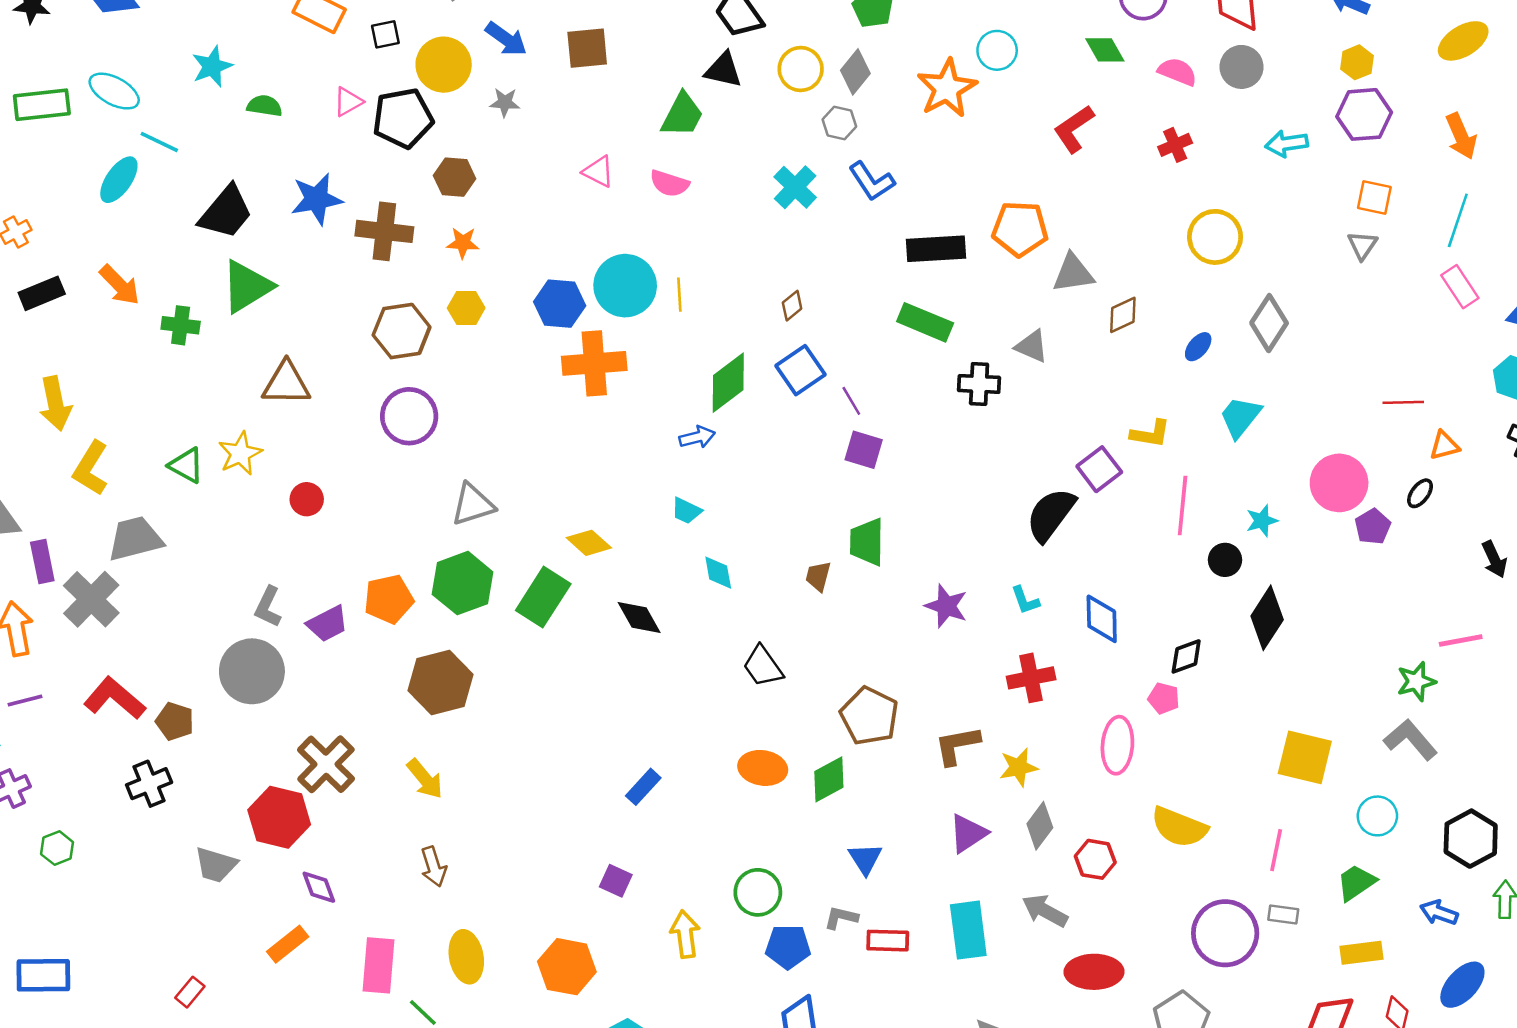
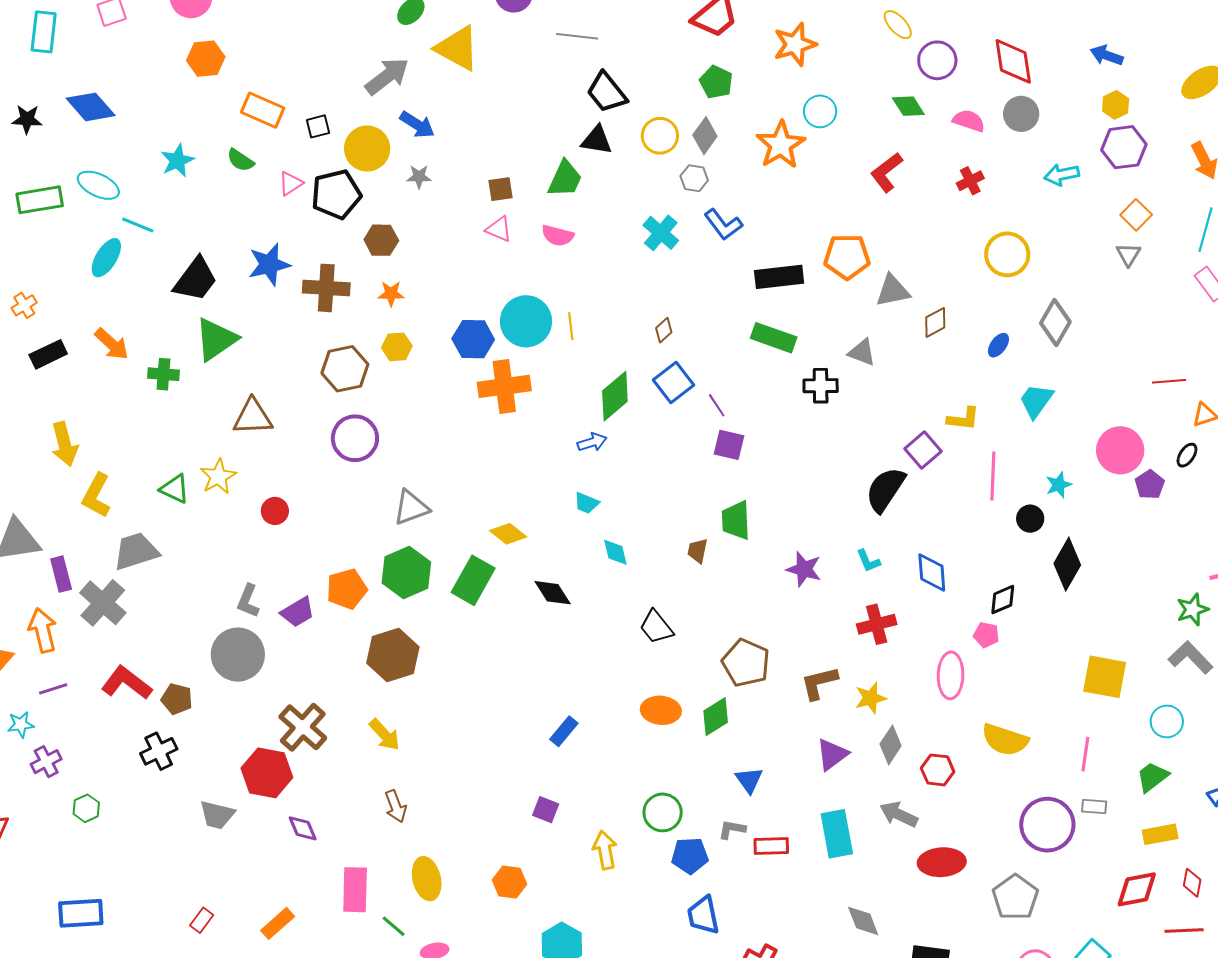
brown square: (587, 48) -> (501, 189), moved, size x0.7
green semicircle: (264, 106) -> (241, 160), moved, turned -152
orange square: (1374, 197) -> (1136, 215), turned 36
orange rectangle: (288, 944) -> (278, 923), moved
orange hexagon: (567, 967) -> (510, 882), size x0.7

